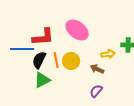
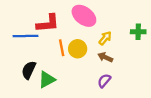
yellow arrow: (108, 54) -> (105, 38), moved, turned -40
black semicircle: (39, 60) -> (29, 70), moved
green triangle: (42, 80) -> (47, 80), moved

